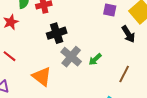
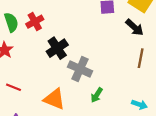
green arrow: (95, 59) -> (97, 95), moved
brown line: (124, 74) -> (141, 58), moved

